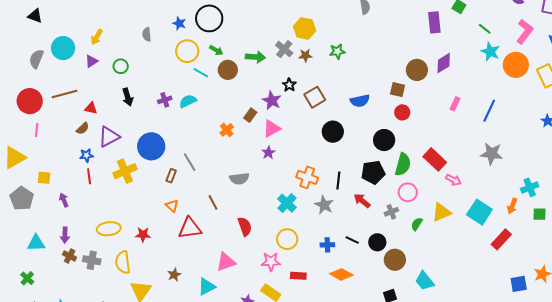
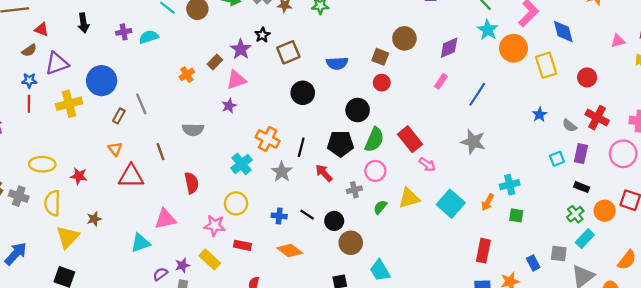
purple diamond: (444, 63) -> (449, 48), moved
red rectangle: (501, 239) -> (483, 251), moved, turned -40
brown star: (174, 275) -> (94, 219), moved

